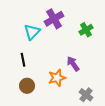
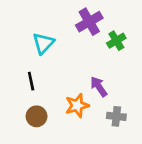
purple cross: (54, 19) -> (89, 22), moved
gray cross: (86, 95) -> (116, 116), moved, turned -32

